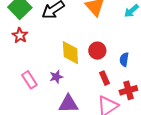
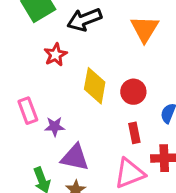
red star: (20, 35) -> (55, 55), moved
purple star: (56, 77) -> (55, 126), moved

